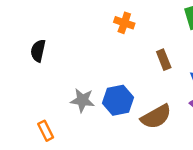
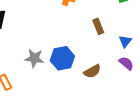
brown semicircle: (156, 117) -> (92, 71), size x0.7

